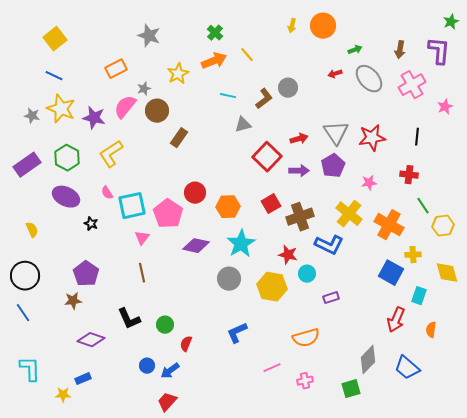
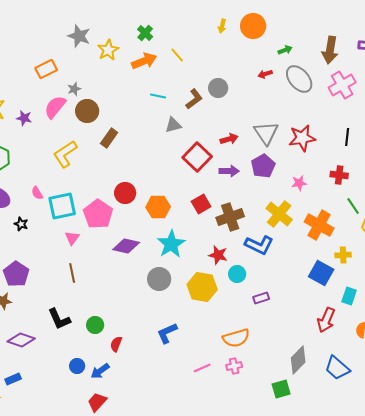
brown arrow: (400, 50) -> (330, 50), size x1.5
yellow star: (178, 74) -> (108, 50), moved
purple star: (94, 118) -> (24, 118), size x0.7
yellow L-shape: (111, 154) -> (65, 154), moved
pink cross: (305, 381) -> (234, 366), moved

